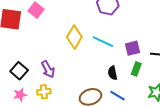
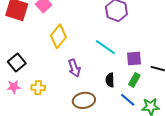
yellow diamond: (74, 37) -> (58, 36), moved
purple arrow: (48, 69) -> (74, 68), moved
blue line: (117, 96) -> (128, 100), moved

